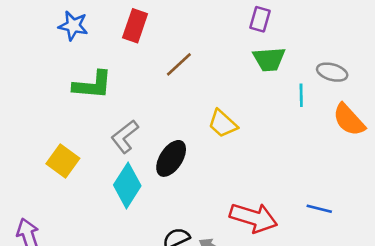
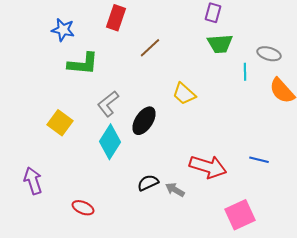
blue star: (73, 26) -> (63, 30), moved

